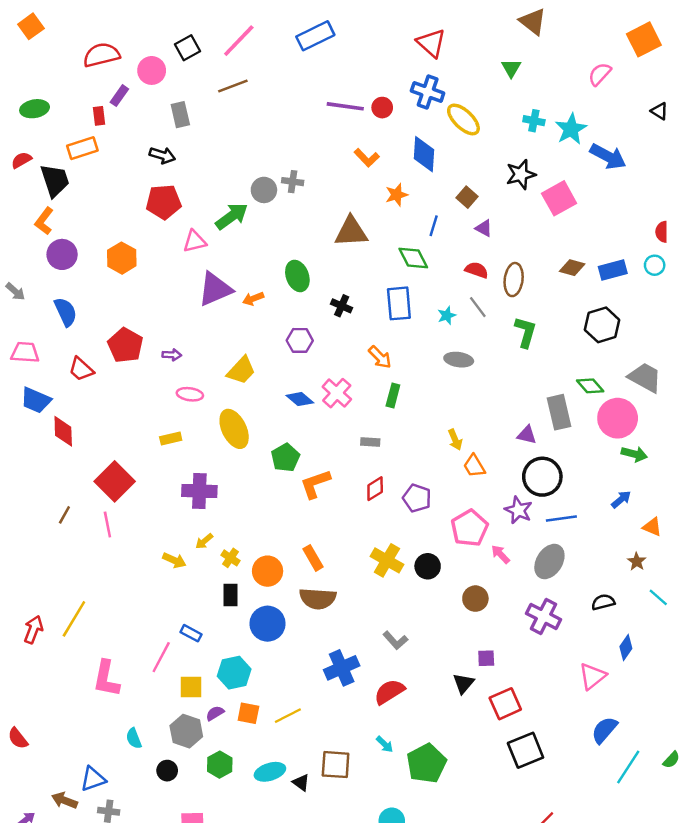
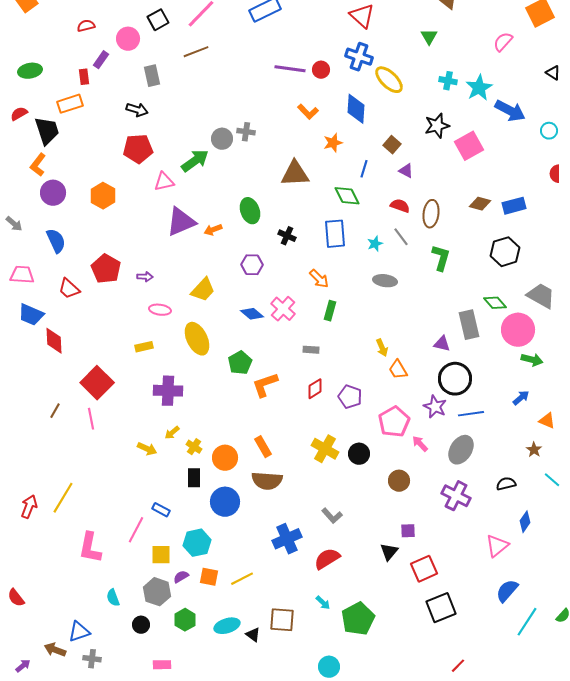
red semicircle: (101, 55) -> (86, 26), size x0.6
cyan circle: (655, 265) -> (549, 131), moved

